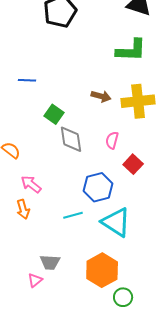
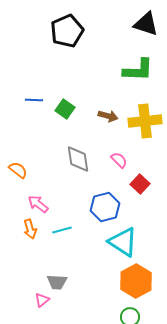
green square: (54, 114) -> (65, 109), moved
pink semicircle: (112, 140) -> (119, 160), turned 120
cyan line: (73, 215) -> (62, 230), moved
orange hexagon: (102, 270) -> (136, 281), moved

